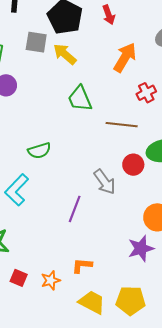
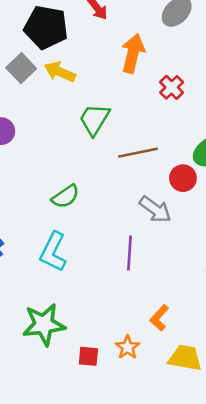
gray square: (36, 42) -> (21, 68), turned -35
green trapezoid: (80, 99) -> (94, 119), turned 72
brown line: (122, 125) -> (138, 153), moved
orange L-shape: (82, 266) -> (159, 318), turned -35

